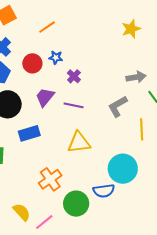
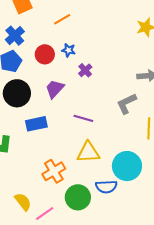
purple line: (74, 105) -> (83, 118), moved
yellow triangle: (79, 143) -> (88, 152), moved

